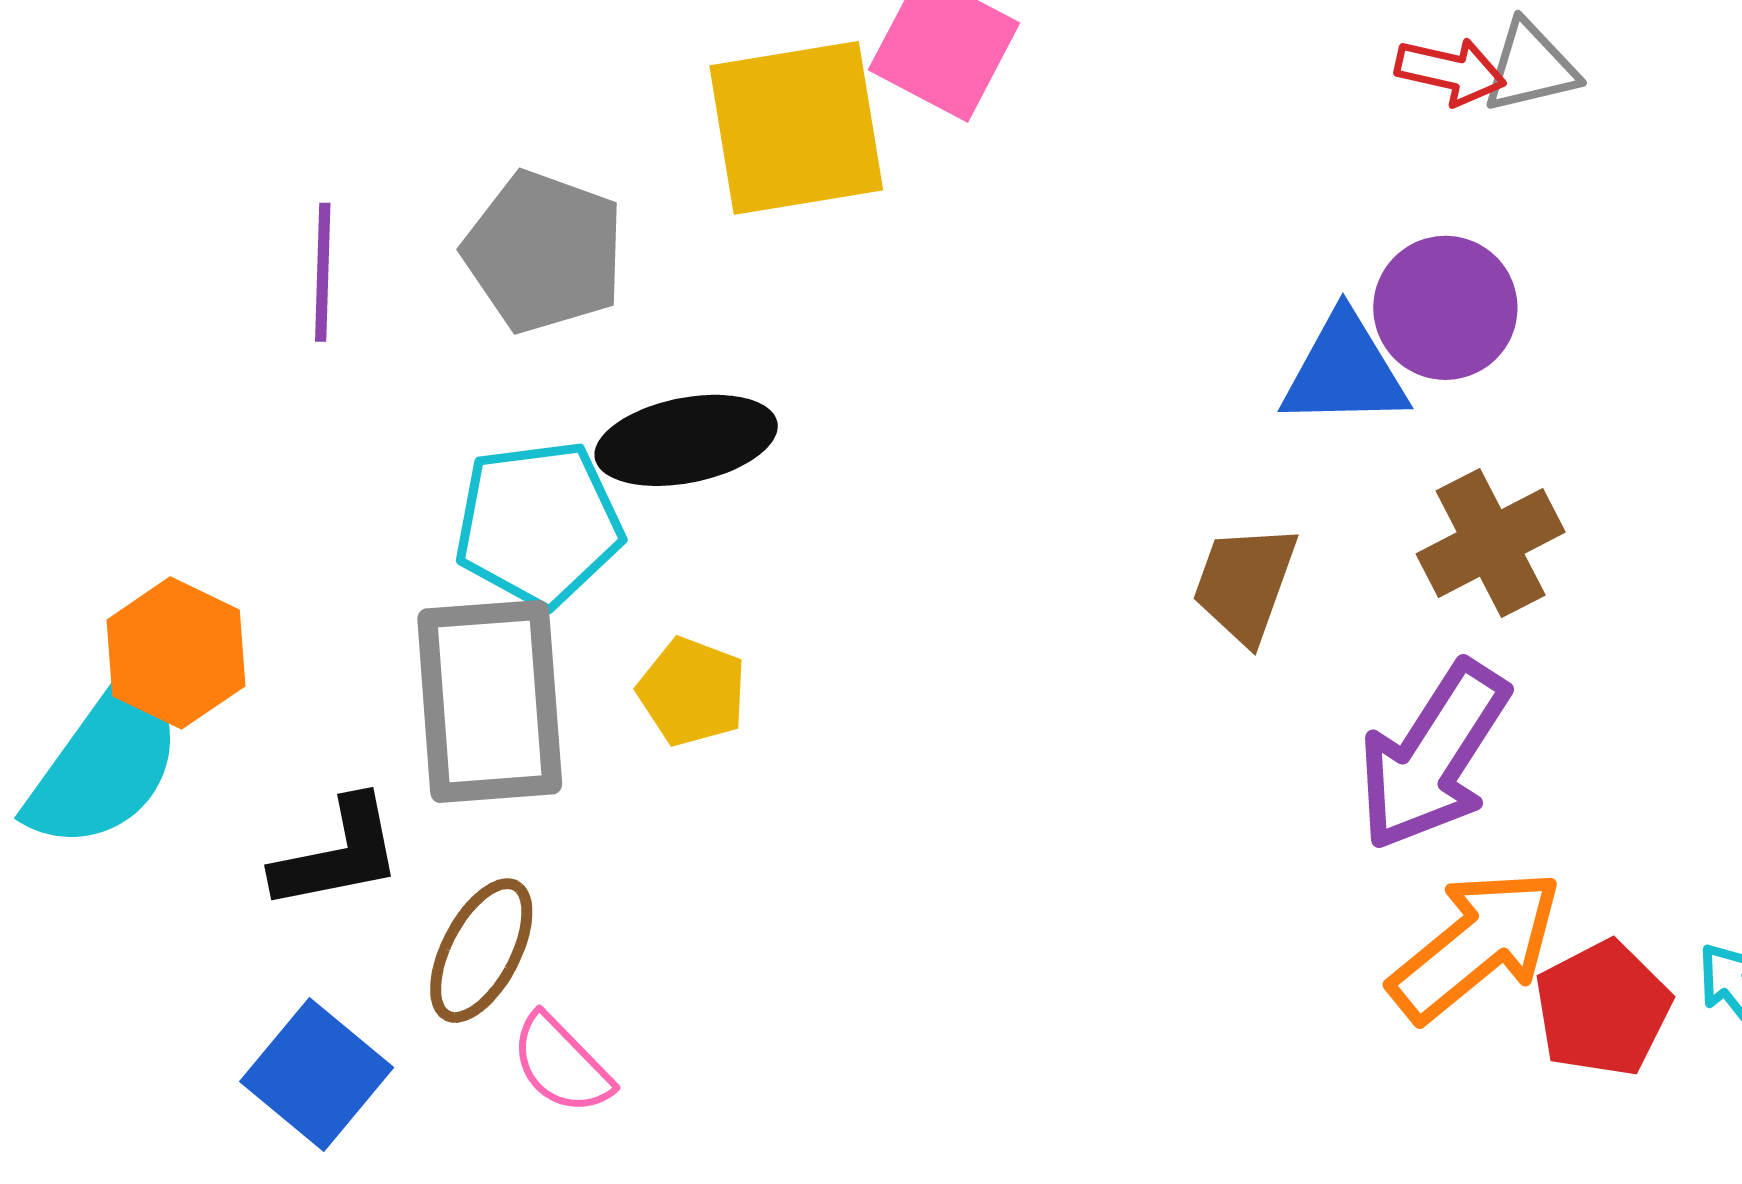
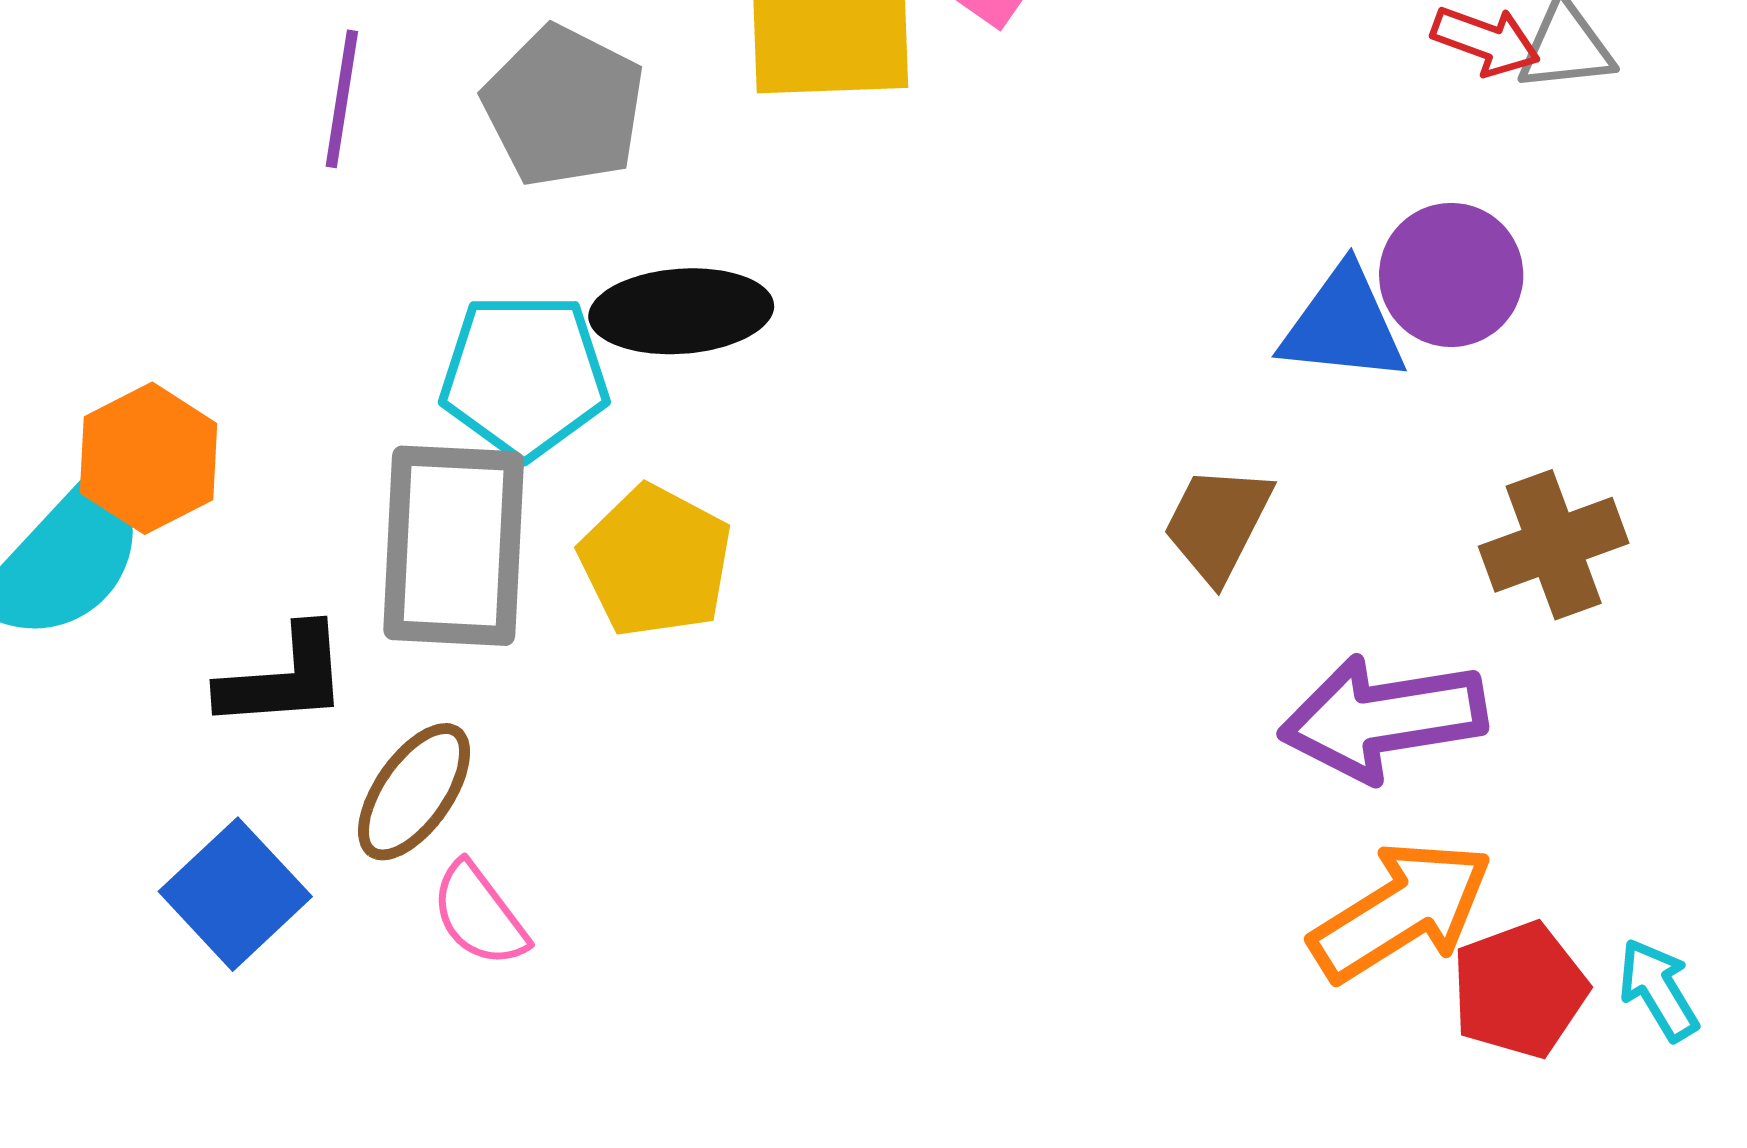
brown cross: (1491, 543) -> (1554, 545), moved
yellow pentagon: (692, 692) -> (656, 561), size x1.4
purple arrow: (1433, 756) -> (1383, 718), turned 41

